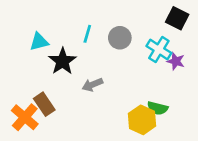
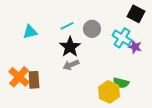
cyan line: (87, 34) -> (67, 26), turned 48
black star: (63, 61) -> (70, 47), moved
brown rectangle: (44, 104) -> (34, 80), turned 30
orange cross: (25, 117) -> (19, 77), moved

